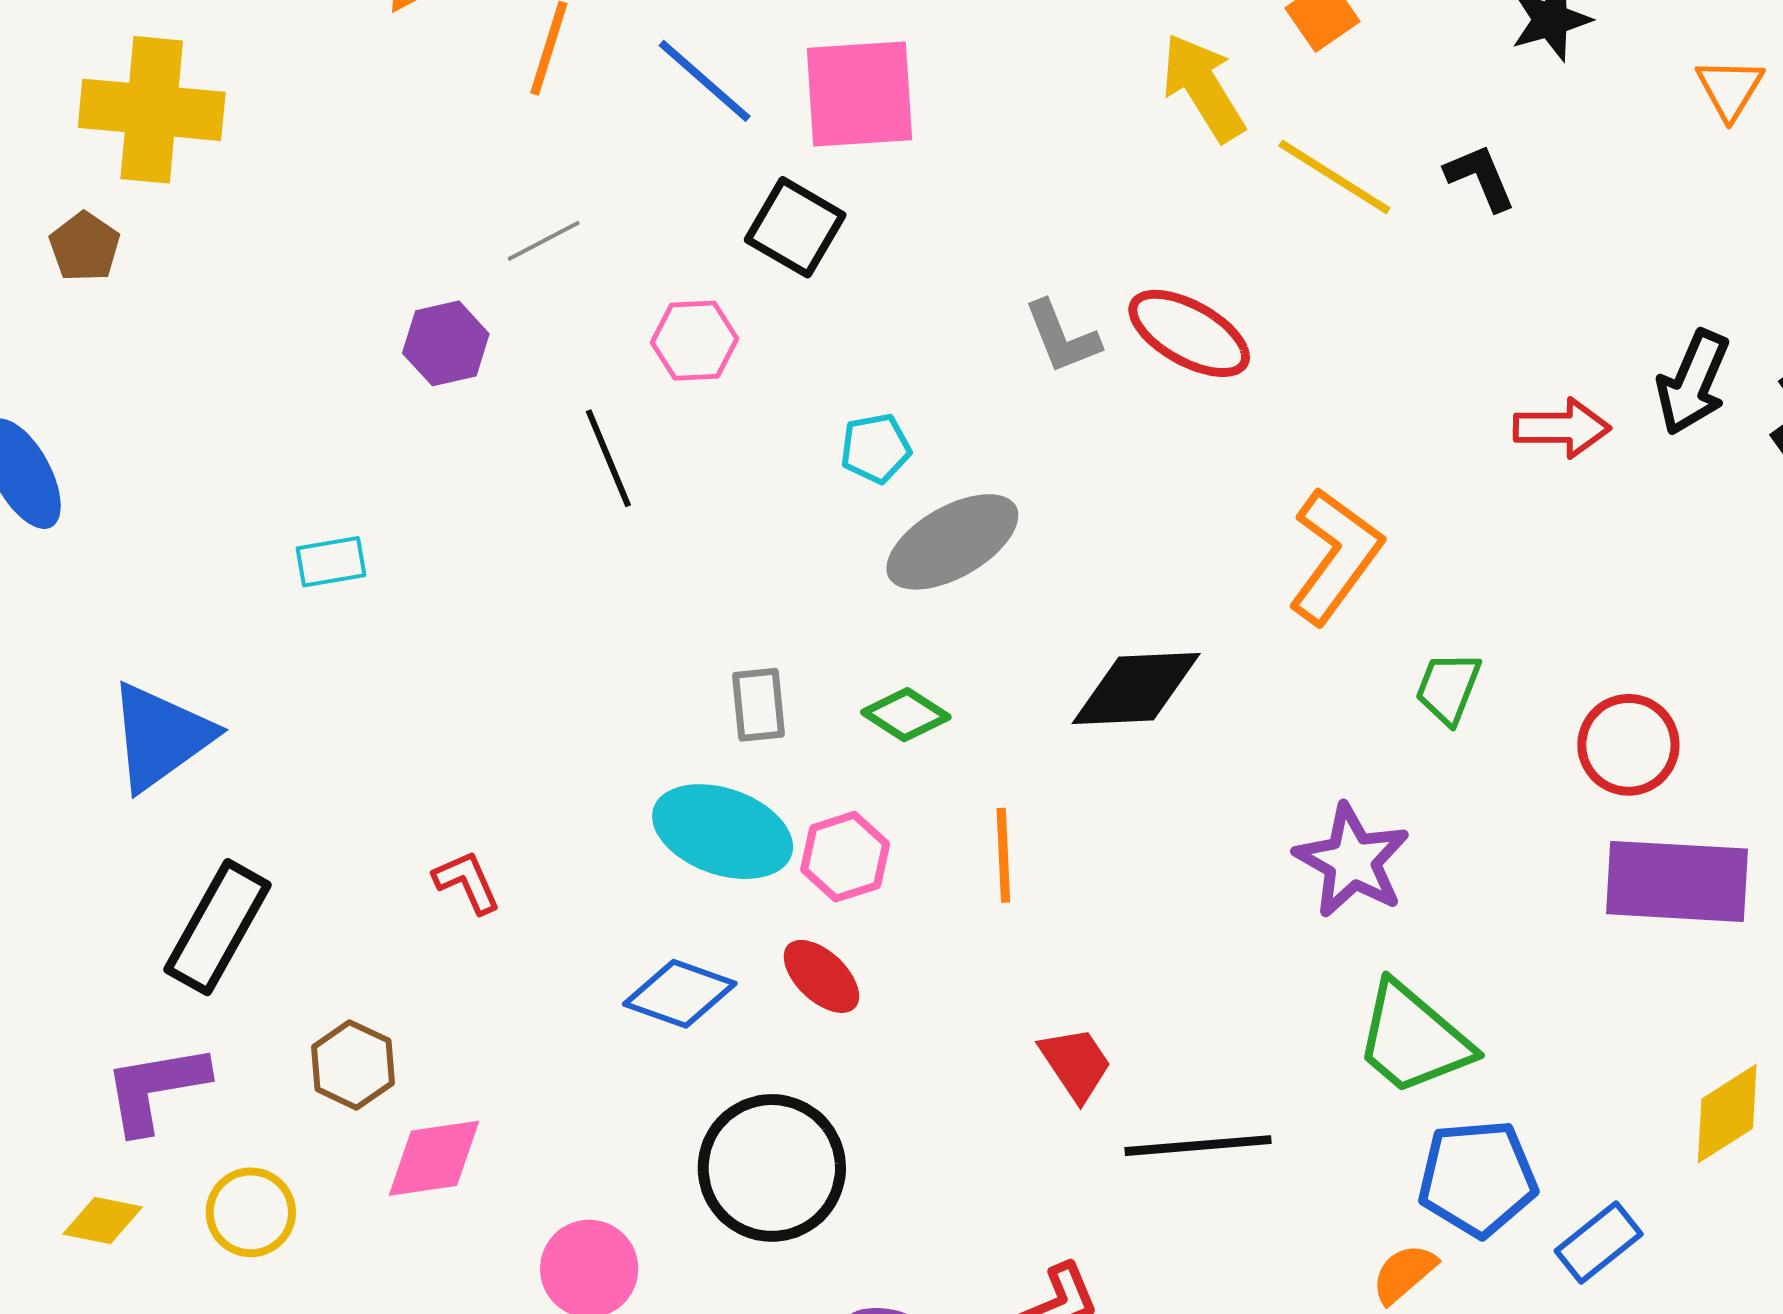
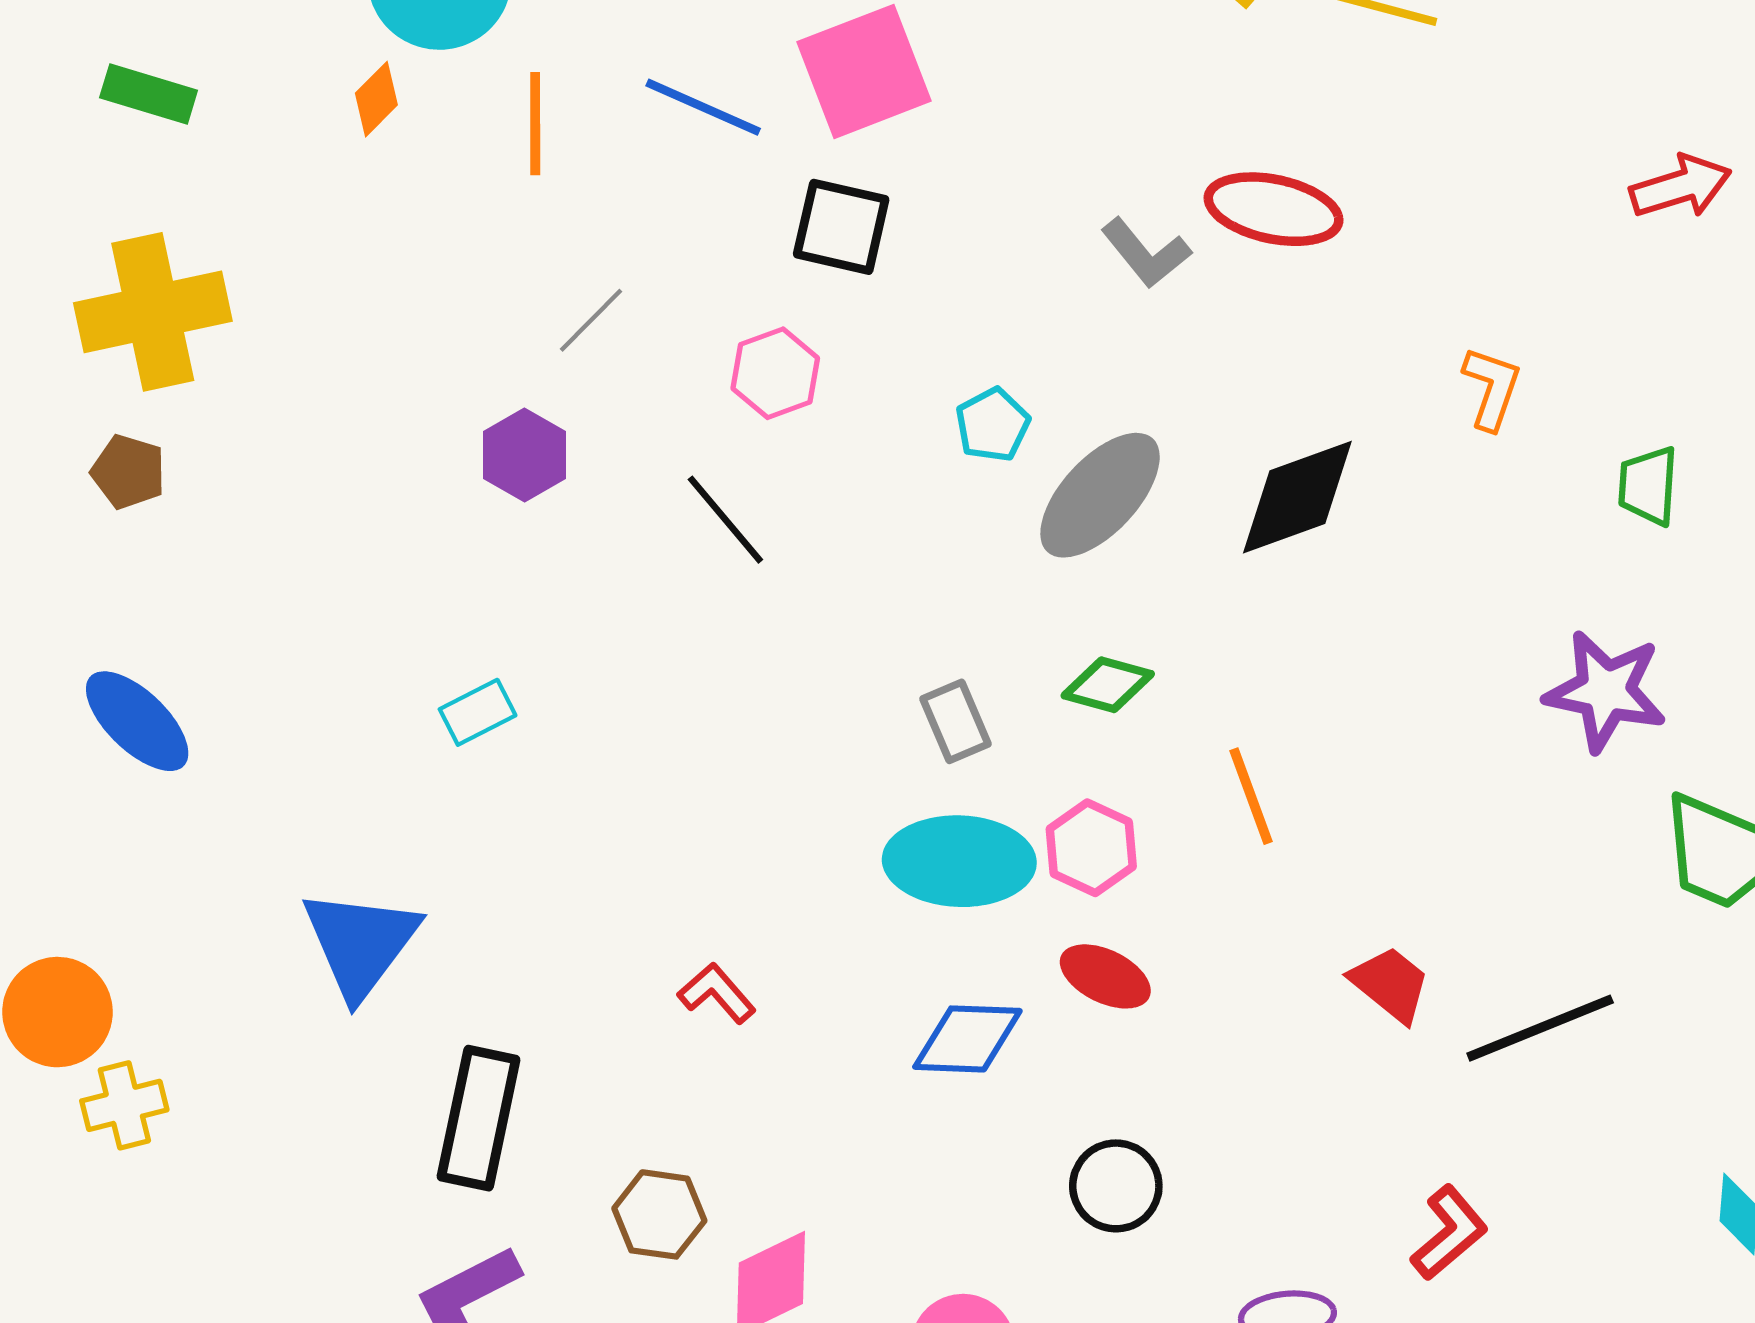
orange L-shape: (1335, 556) -> (1492, 388), size x0.6
black diamond: (1136, 689) -> (1297, 497), moved
black circle: (772, 1168) -> (1116, 1186), size x0.6

